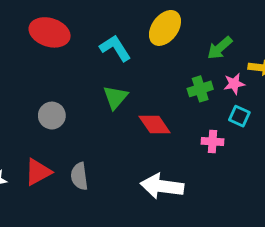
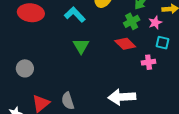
green cross: (200, 89) -> (132, 21), moved
gray circle: (52, 116) -> (25, 68), moved
red diamond: (155, 125) -> (125, 44), moved

